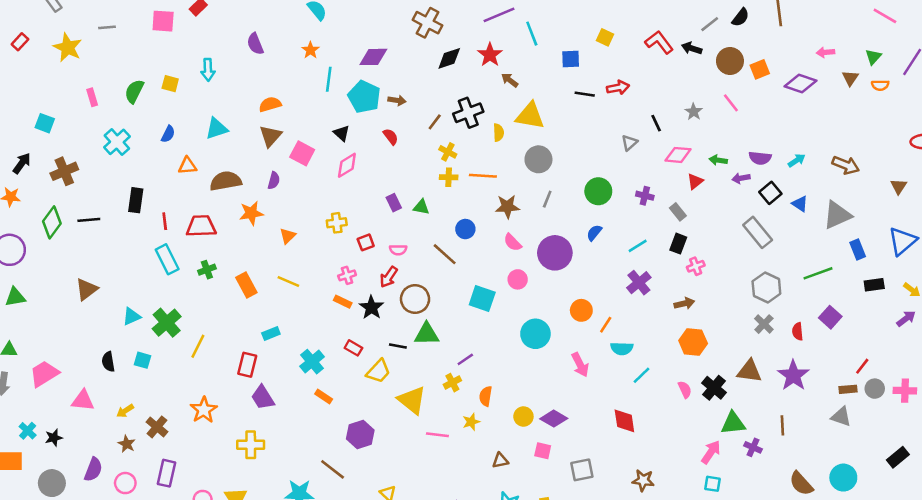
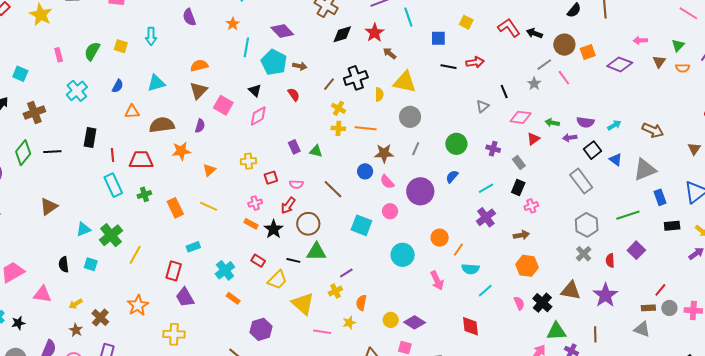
gray line: (710, 24) -> (544, 65), moved
purple diamond: (373, 57) -> (282, 31), turned 45
blue circle: (465, 229) -> (365, 171), moved

